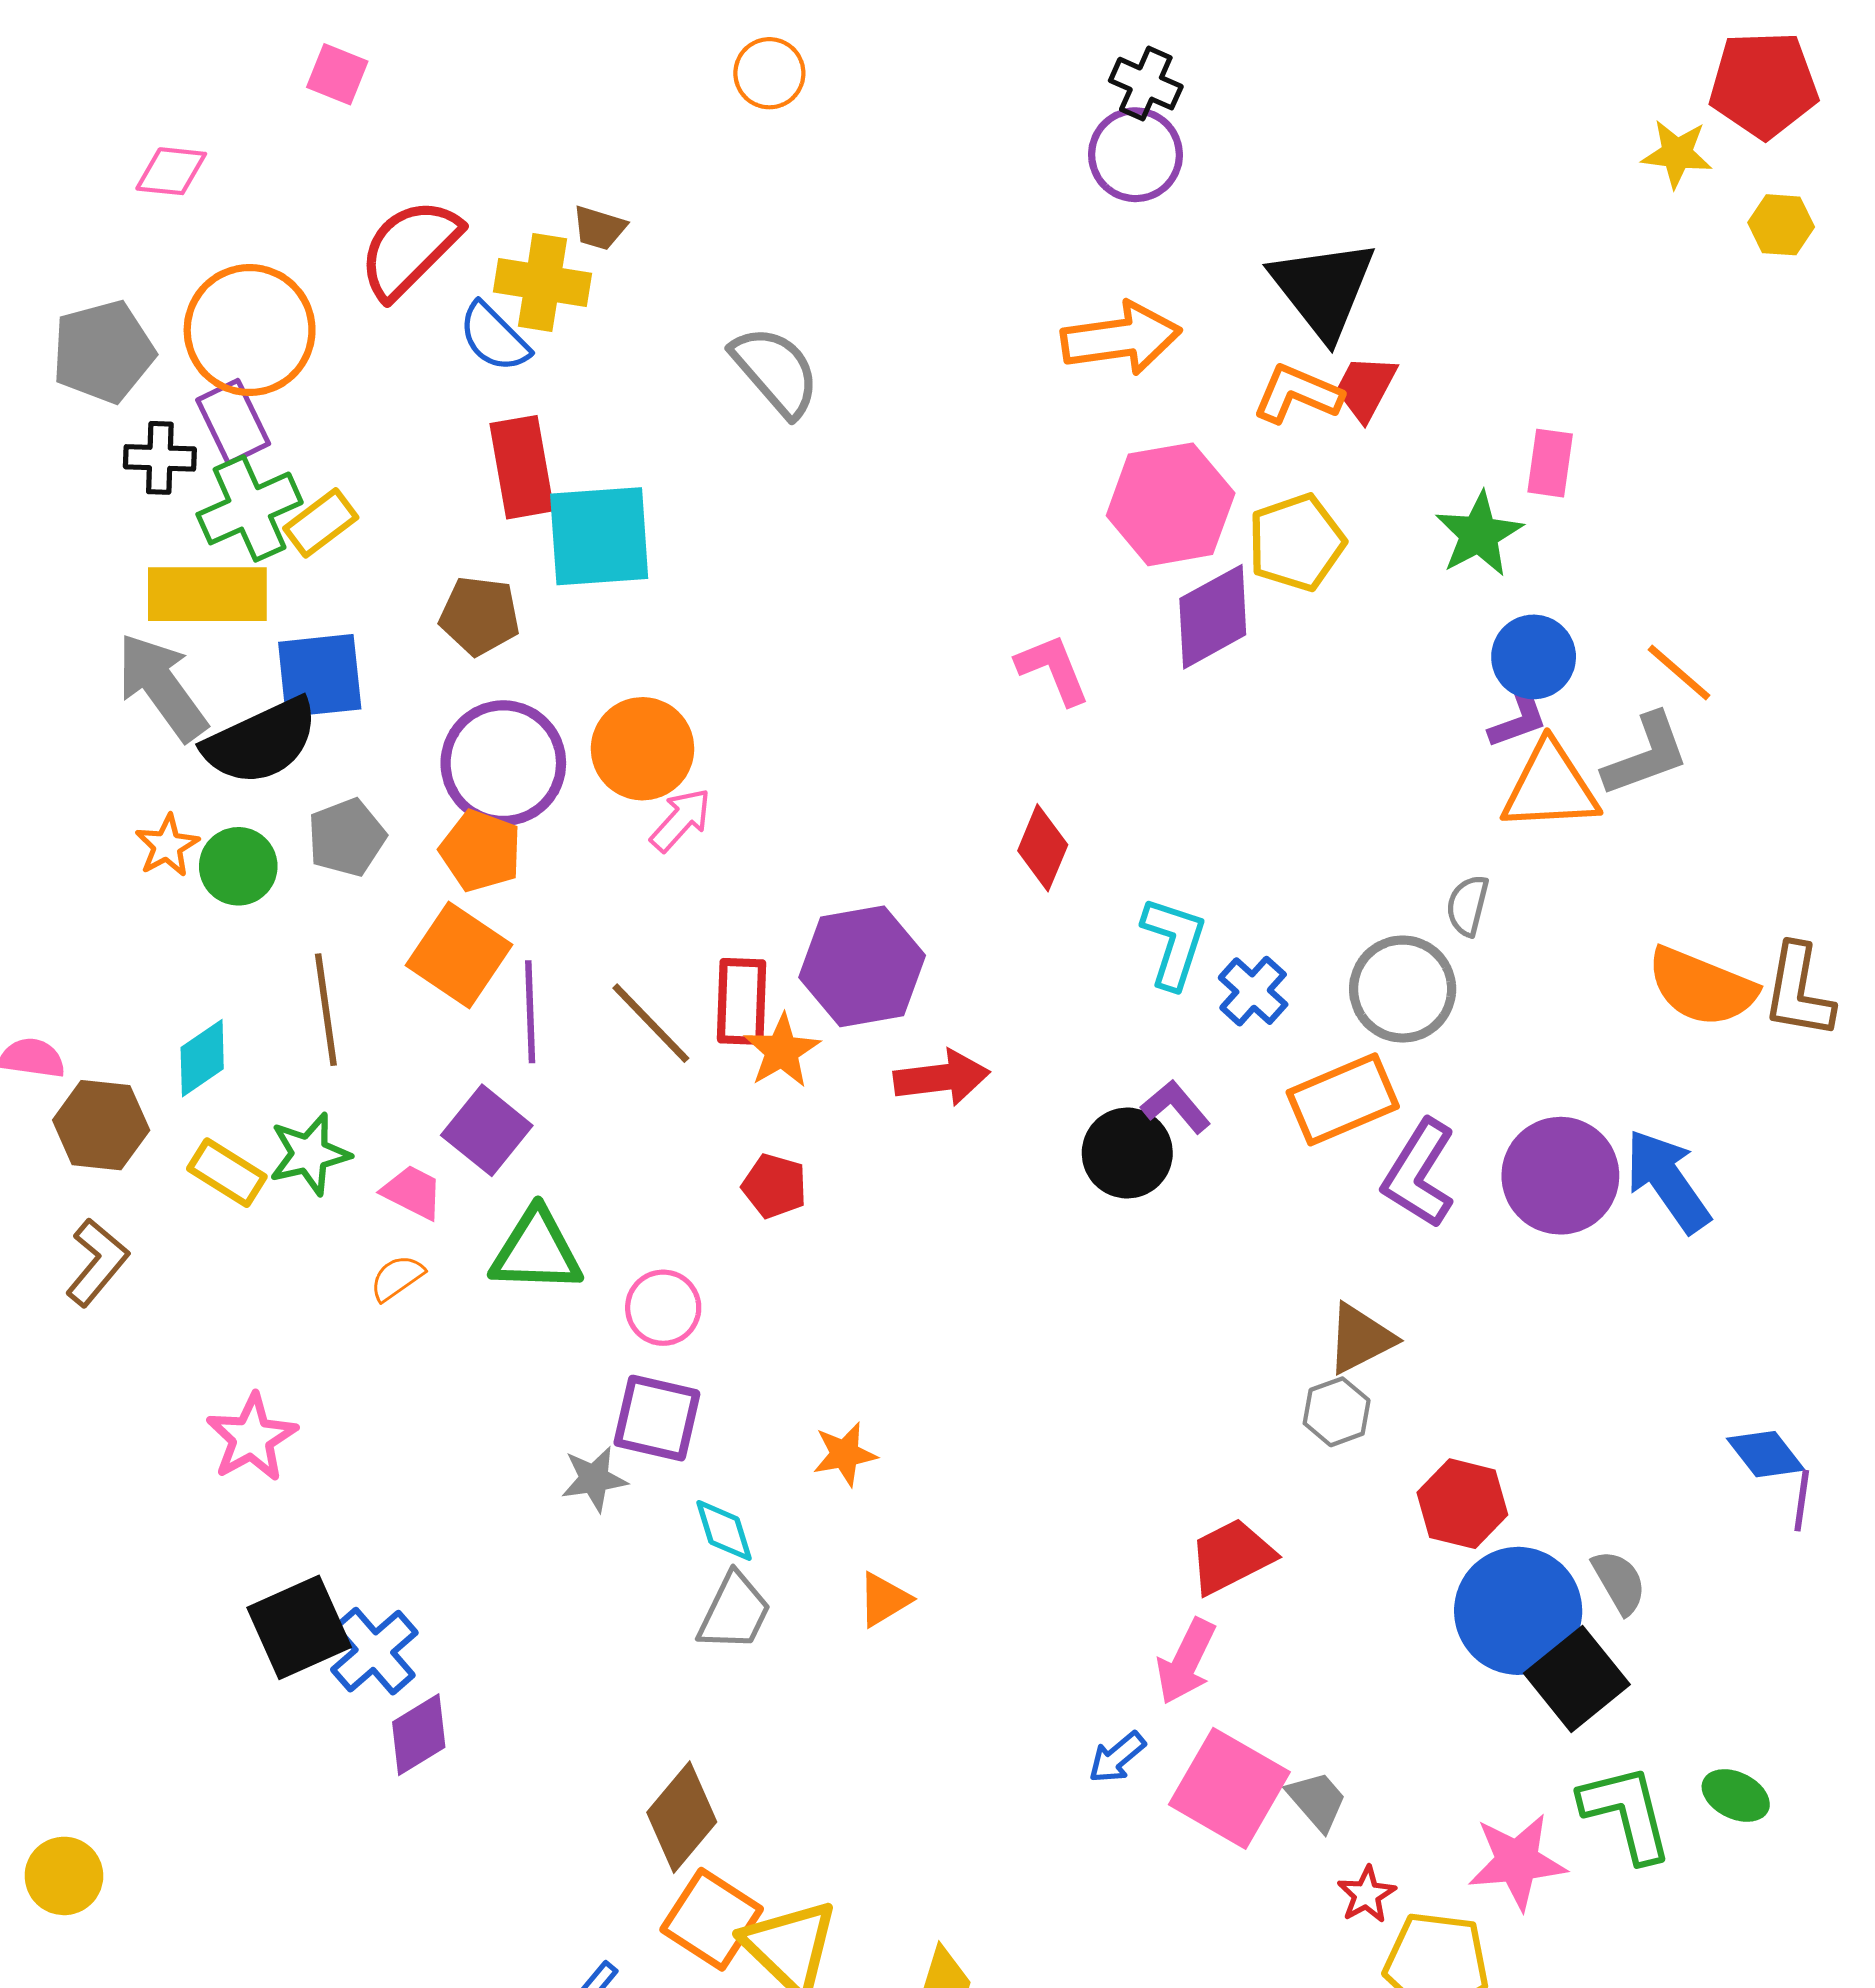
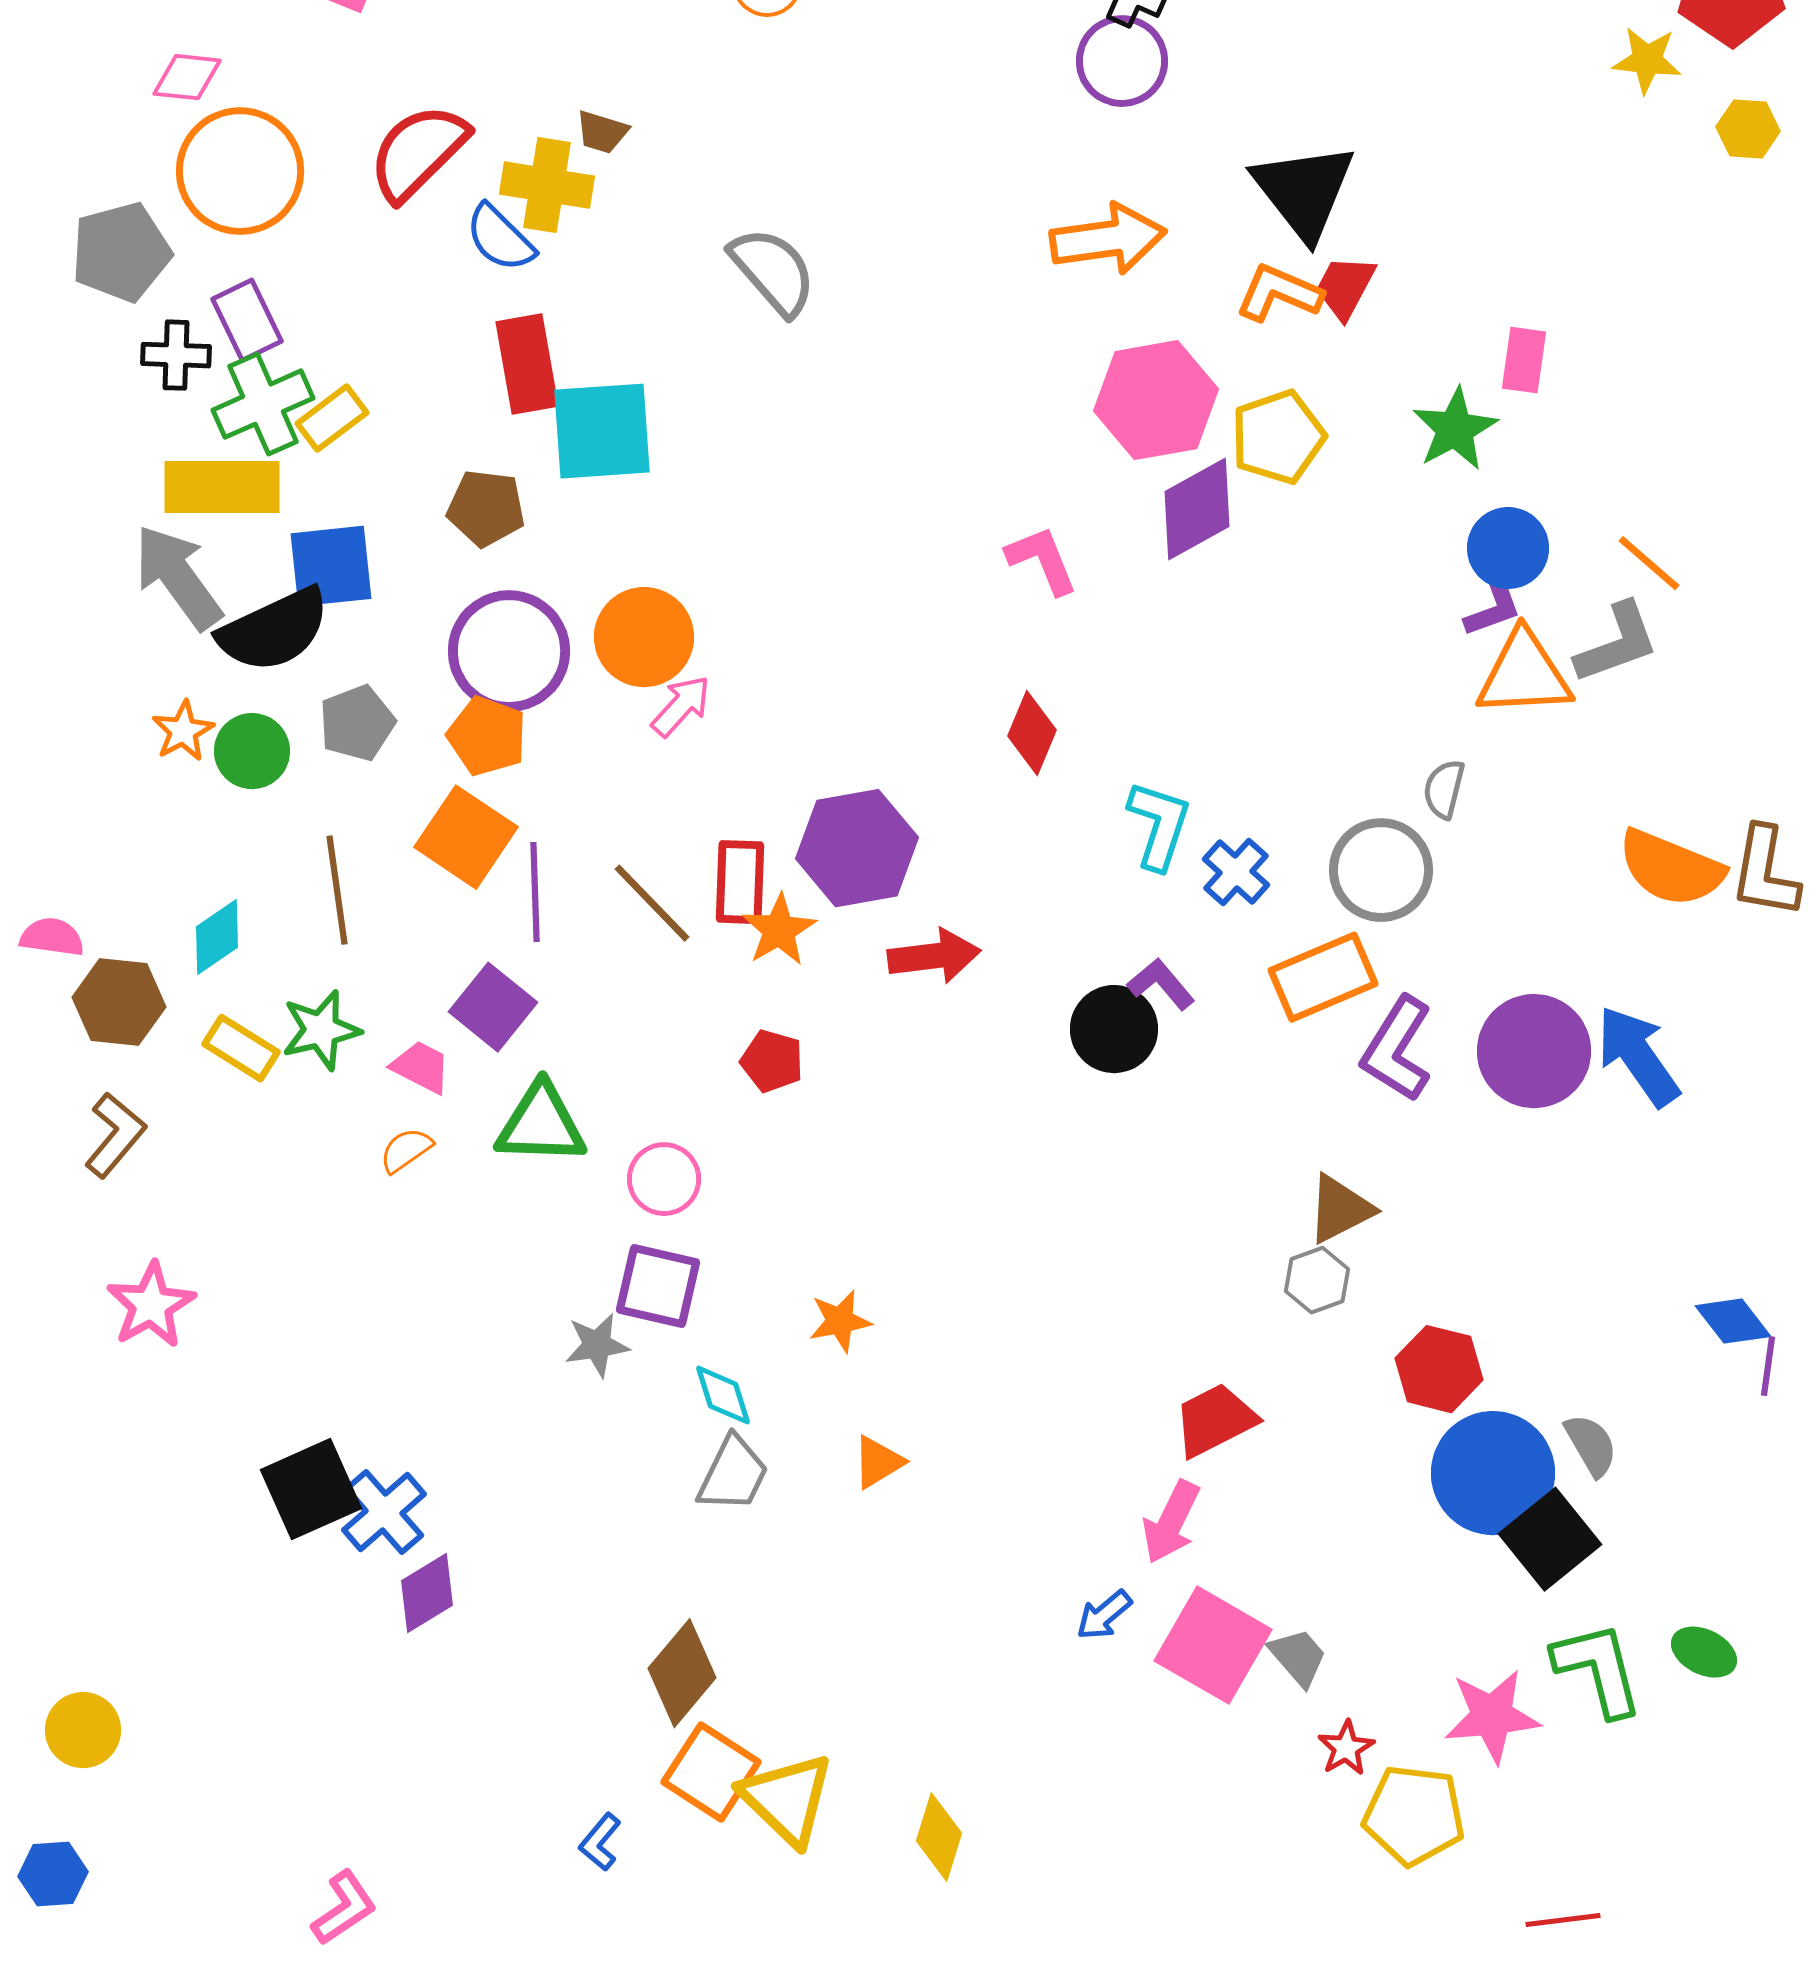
orange circle: (250, 330) -> (240, 171), moved
pink star: (252, 1438) -> (151, 1305), moved

